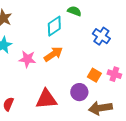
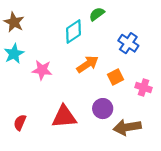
green semicircle: (74, 11) -> (97, 14), turned -56
orange arrow: (53, 54) -> (88, 64), moved
orange square: (94, 75) -> (116, 77), moved, turned 32

